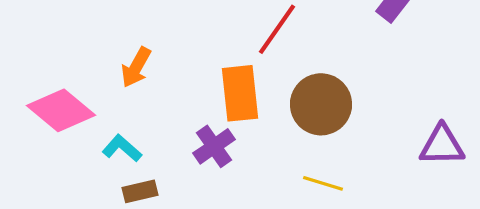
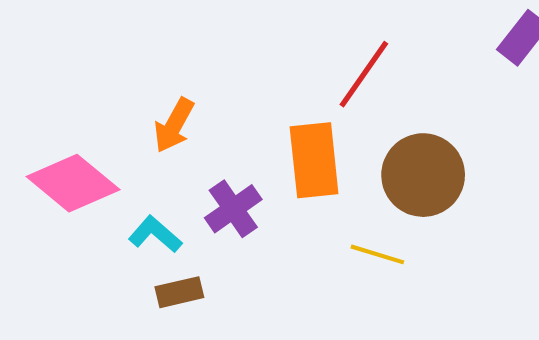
purple cross: (214, 146) -> (233, 209), moved
yellow line: (323, 183) -> (377, 254), moved

